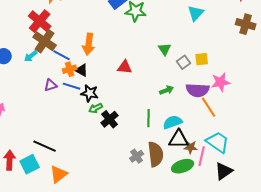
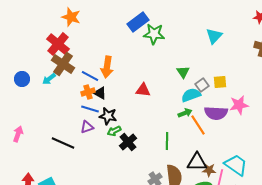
blue line: (62, 55) -> (90, 76), moved
purple triangle: (51, 85) -> (87, 127), moved
orange line: (209, 107) -> (198, 125), moved
cyan semicircle: (173, 122) -> (191, 95), moved
black line: (45, 146) -> (63, 143), moved

